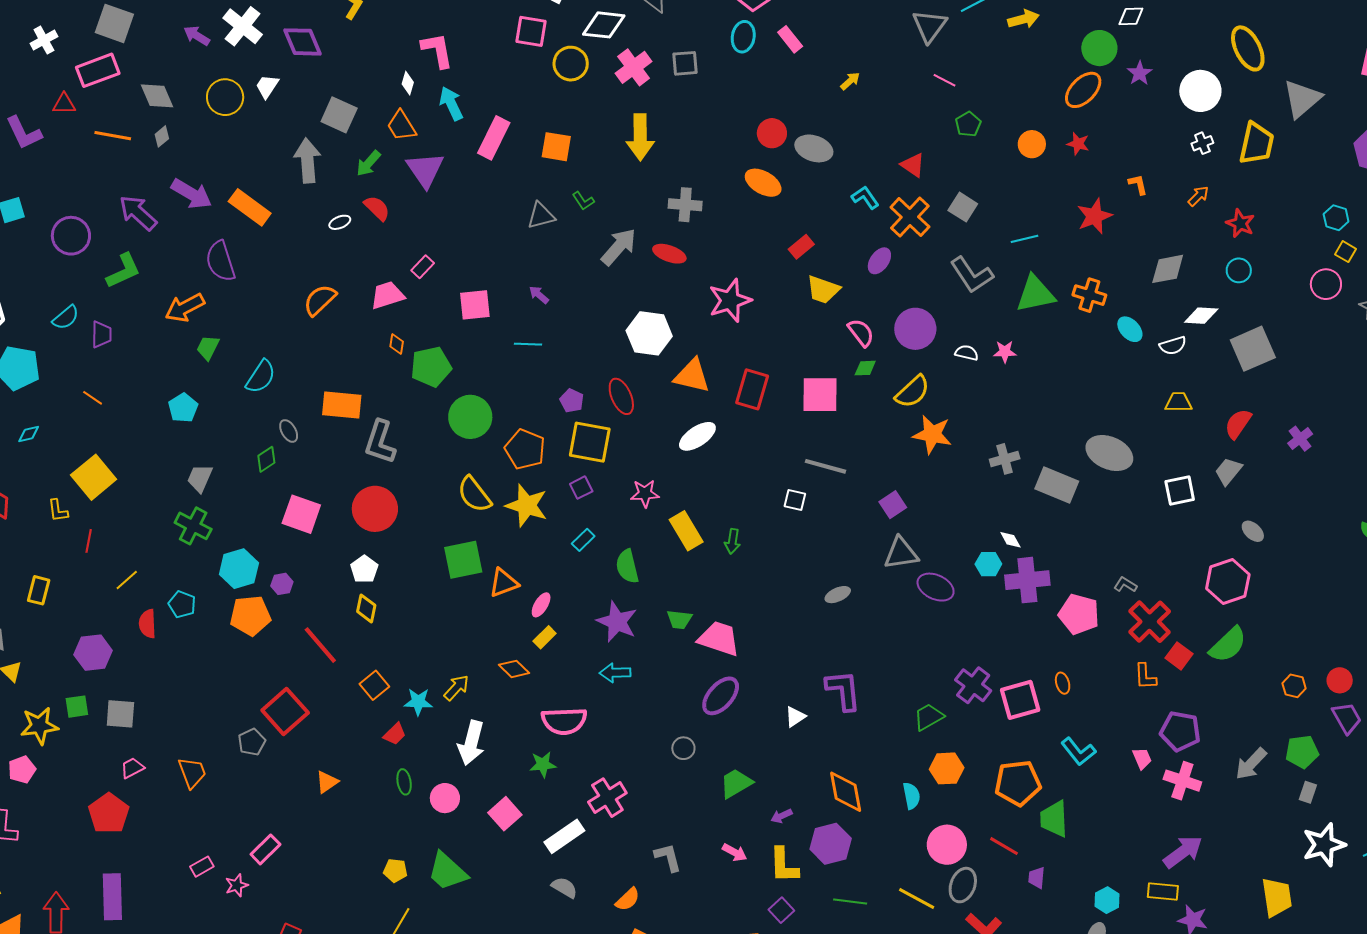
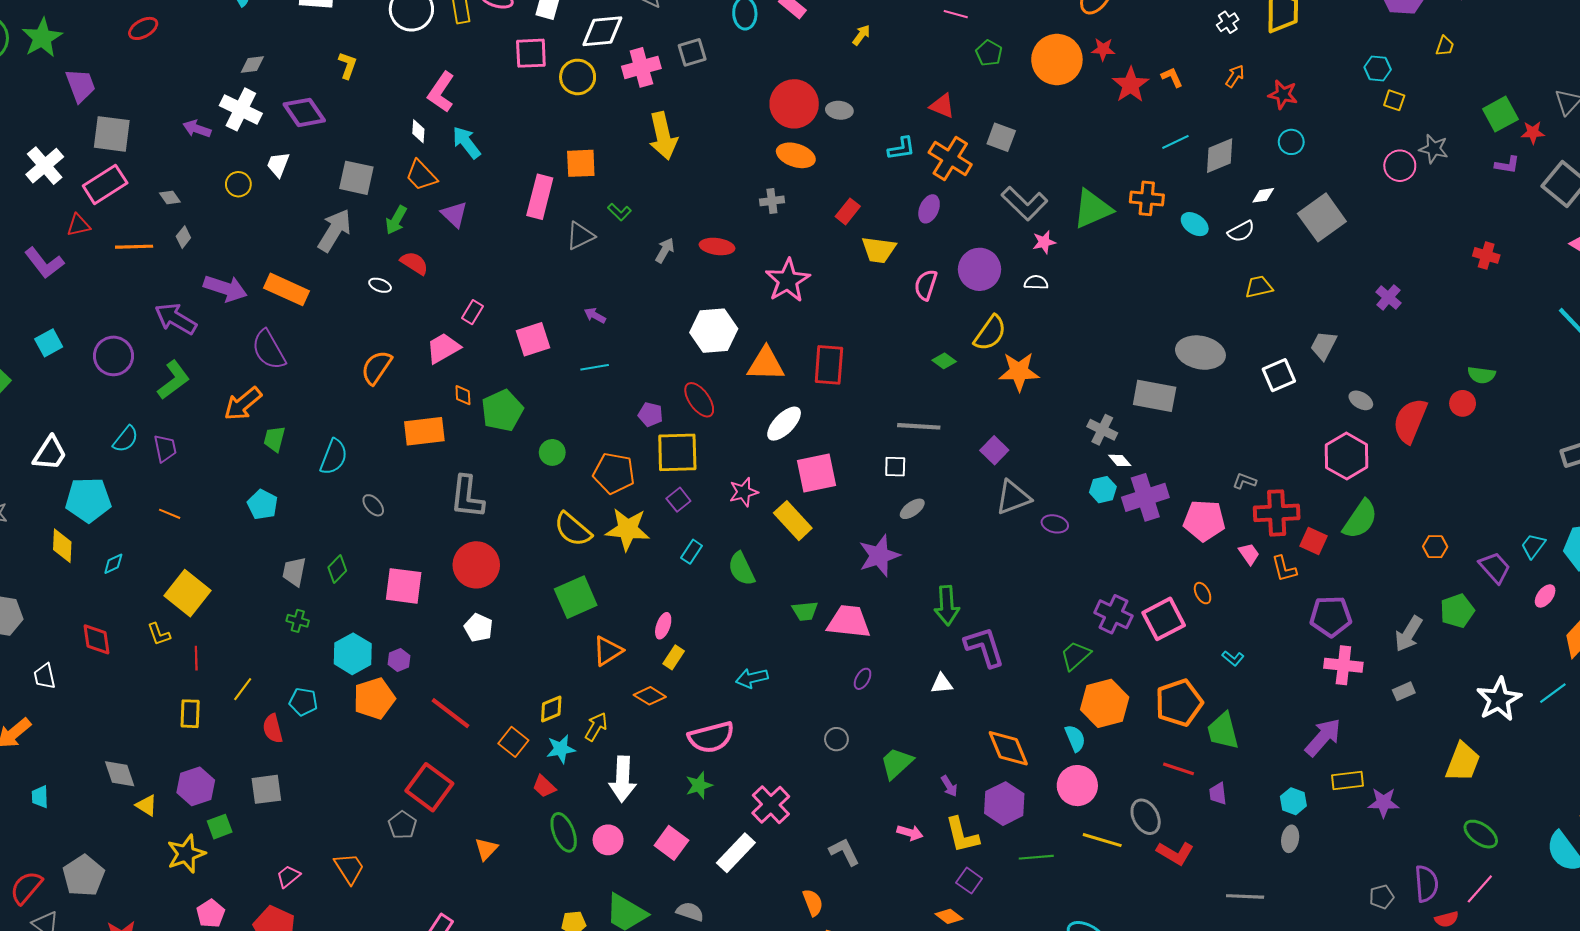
white cross: (44, 40) -> (45, 166), size x1.4
pink L-shape: (437, 50) -> (441, 92), turned -123
pink cross: (634, 67) -> (641, 67), turned 33
gray diamond: (157, 96) -> (170, 198), size x0.6
yellow circle: (225, 97) -> (238, 184), size x0.7
red circle: (772, 133) -> (794, 104), size x1.6
pink rectangle: (494, 138) -> (540, 197), moved
orange circle: (1032, 144) -> (1057, 60), size x1.8
gray ellipse: (814, 148) -> (839, 110), size x0.7
gray arrow: (307, 161) -> (334, 230), turned 48
purple triangle: (425, 170) -> (454, 214), size x0.7
cyan L-shape: (865, 198) -> (901, 148), turned 128
gray cross: (685, 205) -> (772, 201), moved, size x0.7
red star: (1094, 216) -> (1131, 85), moved
white ellipse: (340, 222) -> (380, 285), turned 55
cyan line: (1025, 239) -> (1175, 142), moved
gray arrow: (619, 247) -> (665, 250), size x0.6
pink circle: (1326, 284) -> (1400, 166), moved
white diamond: (1201, 316) -> (1263, 195), size x0.7
pink semicircle: (861, 333) -> (926, 285), turned -112
pink star: (1005, 352) -> (1044, 242), moved
green diamond: (865, 368) -> (944, 361), moved, turned 50
pink square: (820, 395) -> (816, 473), moved
orange rectangle: (342, 405) -> (424, 431), moved
green circle: (470, 417) -> (552, 452), size x0.6
red semicircle: (1238, 424) -> (1410, 421), moved, size x1.4
green diamond: (266, 459) -> (337, 569), moved
gray cross: (1005, 459) -> (1102, 430), moved, turned -36
green cross: (193, 526) -> (298, 621), size x0.6
green arrow: (732, 541) -> (947, 606), moved, size x1.5
orange triangle: (504, 583) -> (608, 651), moved
purple ellipse: (936, 587) -> (1055, 524), size x0.7
yellow rectangle: (39, 590) -> (190, 714), moved
gray ellipse: (838, 595) -> (912, 509), moved
yellow diamond: (366, 608) -> (551, 709), moved, turned 68
purple star: (617, 622) -> (879, 556), moved, turned -30
red cross: (1150, 622) -> (1277, 513), turned -36
purple hexagon: (93, 653) -> (196, 786), moved
red circle: (1340, 680) -> (1463, 403), moved
purple ellipse: (721, 696) -> (863, 679), size x0.5
gray square: (120, 714) -> (266, 789), moved
white triangle: (795, 717) -> (942, 684), turned 40
red trapezoid: (395, 734) -> (544, 786), turned 100
cyan L-shape: (1078, 752) -> (1233, 658), size x0.6
pink trapezoid: (1142, 758) -> (1249, 554), moved
orange hexagon: (947, 768) -> (1105, 703), size x1.4
pink pentagon: (22, 770) -> (211, 914), moved
green ellipse: (404, 782) -> (564, 832), size x1.5
gray rectangle: (1308, 792) -> (1404, 691), moved, turned 60
purple arrow: (782, 816) -> (949, 786), turned -85
pink circle: (947, 845) -> (1077, 786), moved
purple arrow: (1183, 852) -> (1323, 737), moved
gray ellipse: (963, 885) -> (1146, 817), turned -36
gray semicircle: (564, 887) -> (690, 912), moved
yellow trapezoid: (1277, 897) -> (1463, 762), turned 42
orange semicircle: (628, 899) -> (813, 902), turned -56

